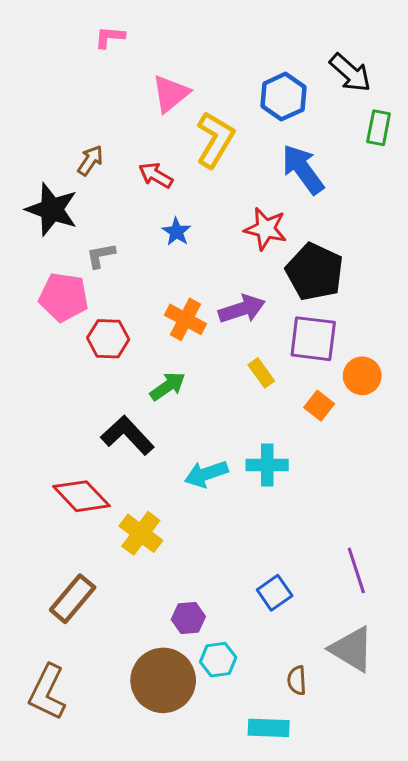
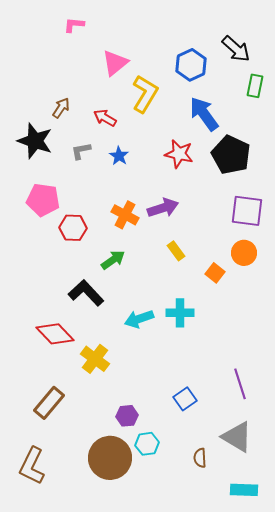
gray L-shape: (101, 256) -> (81, 151), moved
black pentagon: (315, 272) -> (231, 155), moved
purple square: (313, 339) -> (247, 211), moved
cyan rectangle: (269, 728) -> (244, 490), moved

